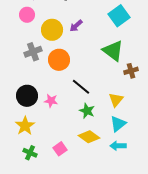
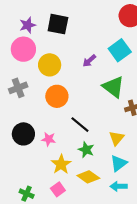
pink circle: (27, 15) -> (23, 49), size x1.5
purple arrow: (76, 26) -> (89, 61), moved
gray cross: (33, 52) -> (18, 88), moved
yellow star: (25, 126) -> (61, 164), moved

